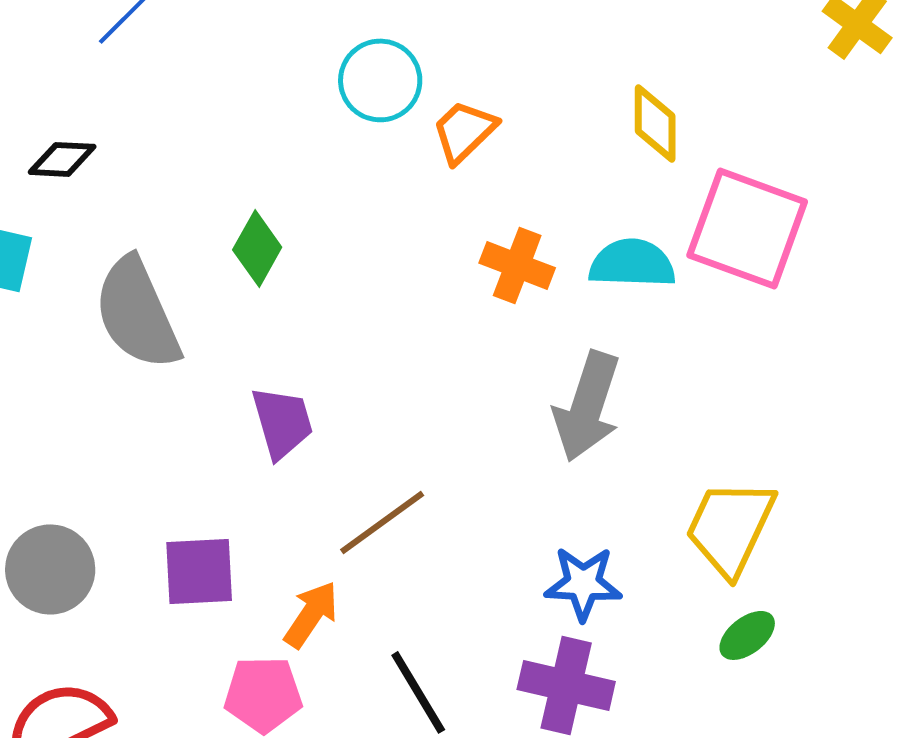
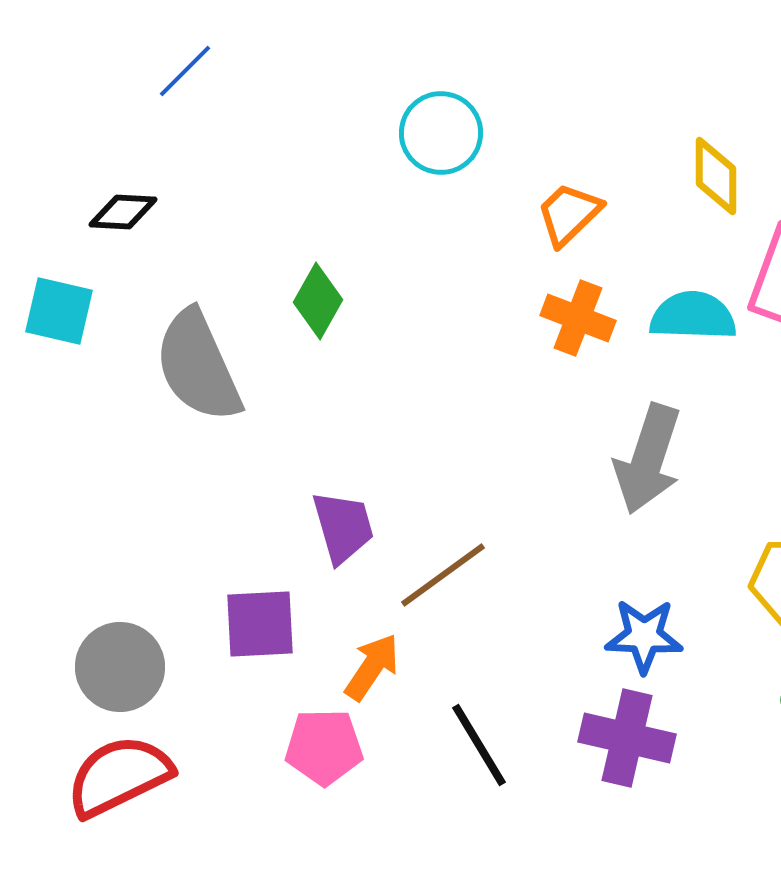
orange trapezoid: (464, 131) -> (569, 214), moved
purple trapezoid: (282, 422) -> (343, 527), moved
gray circle: (50, 569) -> (120, 667), moved

